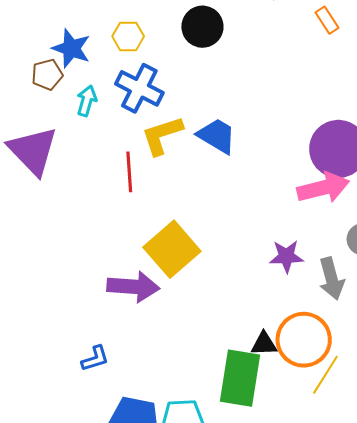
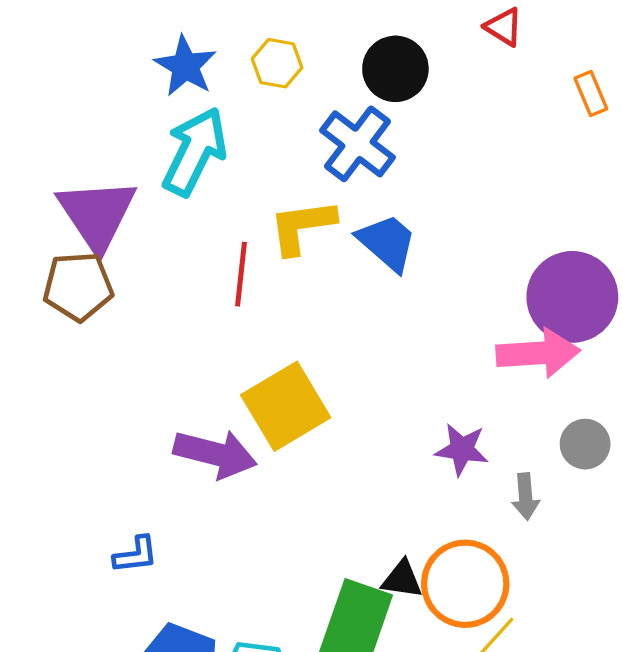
brown pentagon: (47, 75) -> (78, 287), moved, size x1.4
blue cross: (139, 88) -> (358, 144), moved
cyan arrow: (87, 101) -> (195, 152), size x1.8
gray arrow: (331, 279) -> (526, 497), size x0.7

